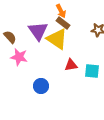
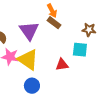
yellow triangle: (57, 39) -> (28, 60), moved
cyan square: (92, 71) -> (80, 50), moved

